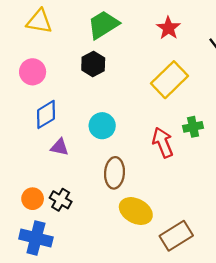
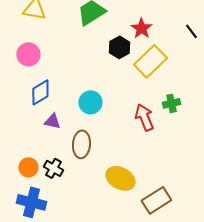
red star: (168, 28) -> (141, 28), moved
black hexagon: (93, 64) -> (119, 47), moved
brown ellipse: (114, 173) -> (81, 144), moved

